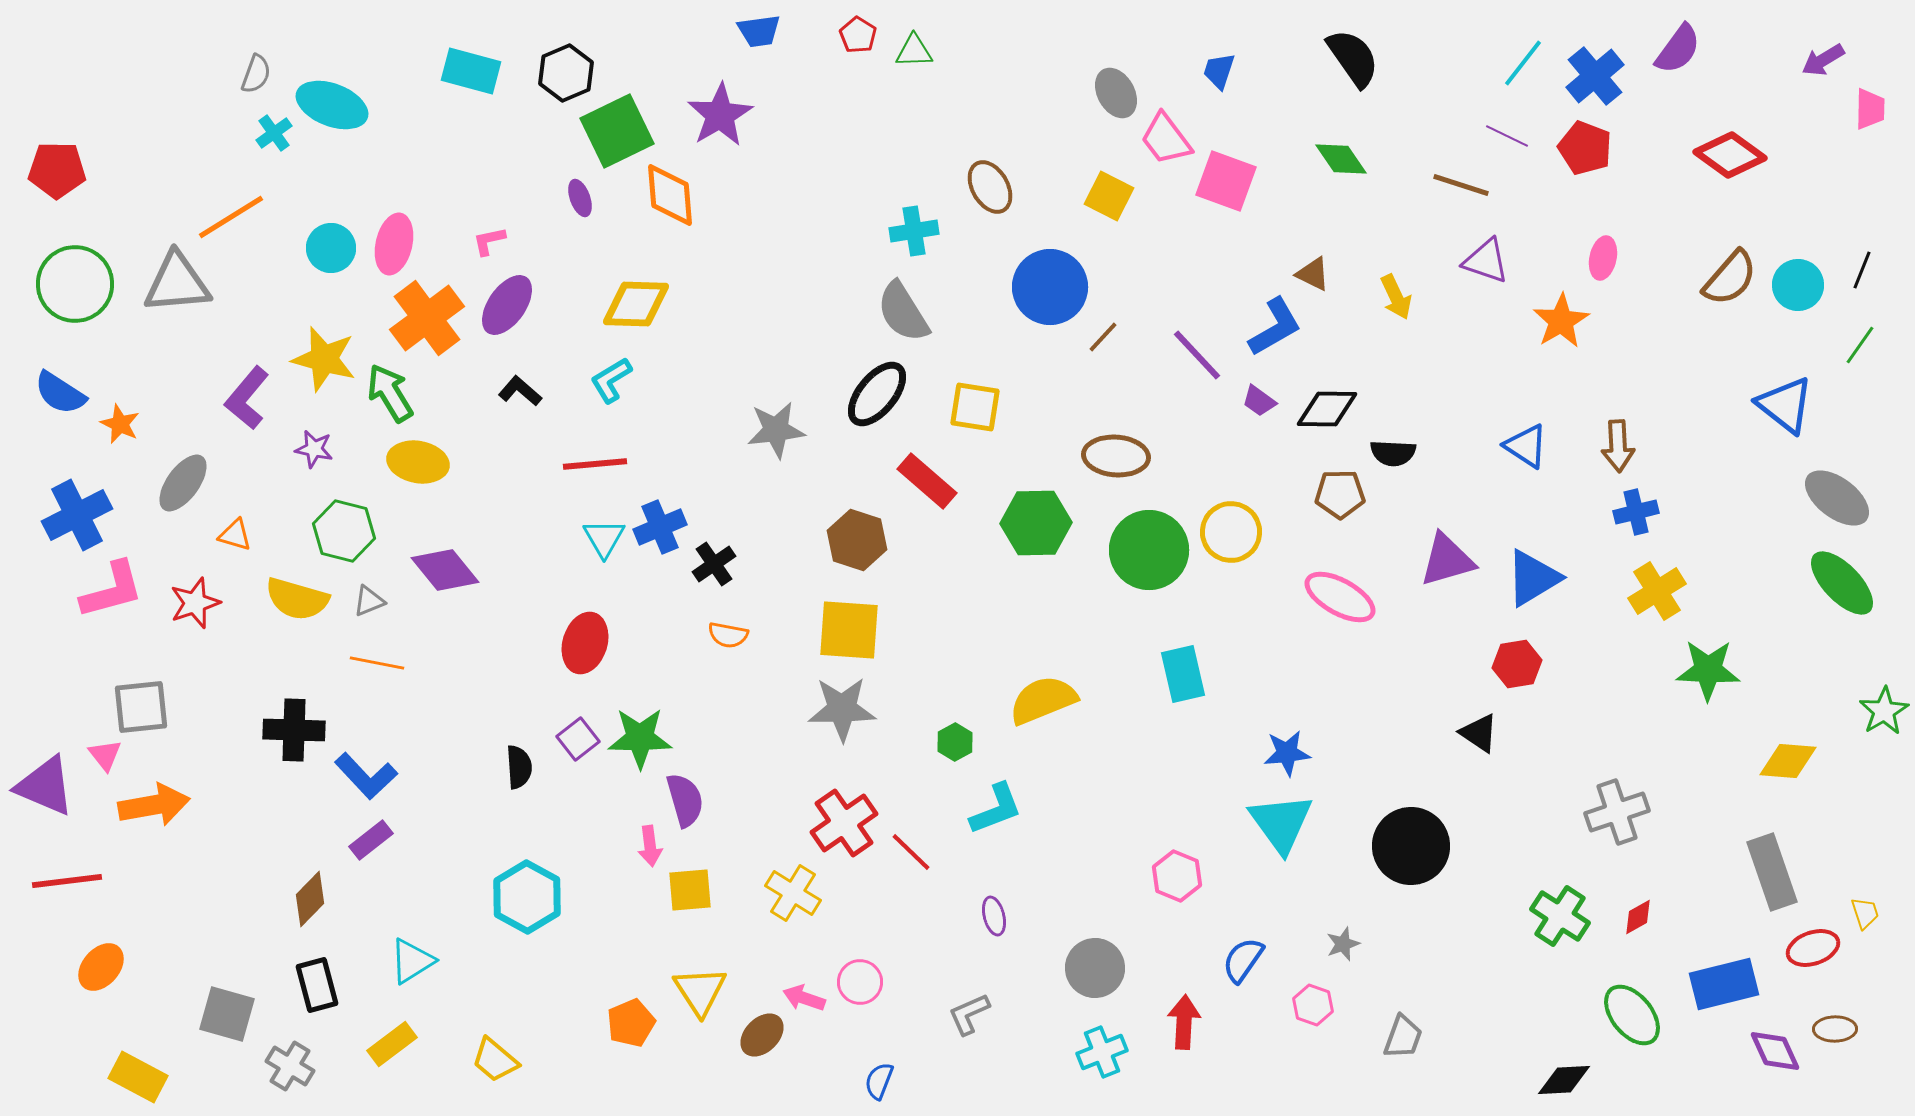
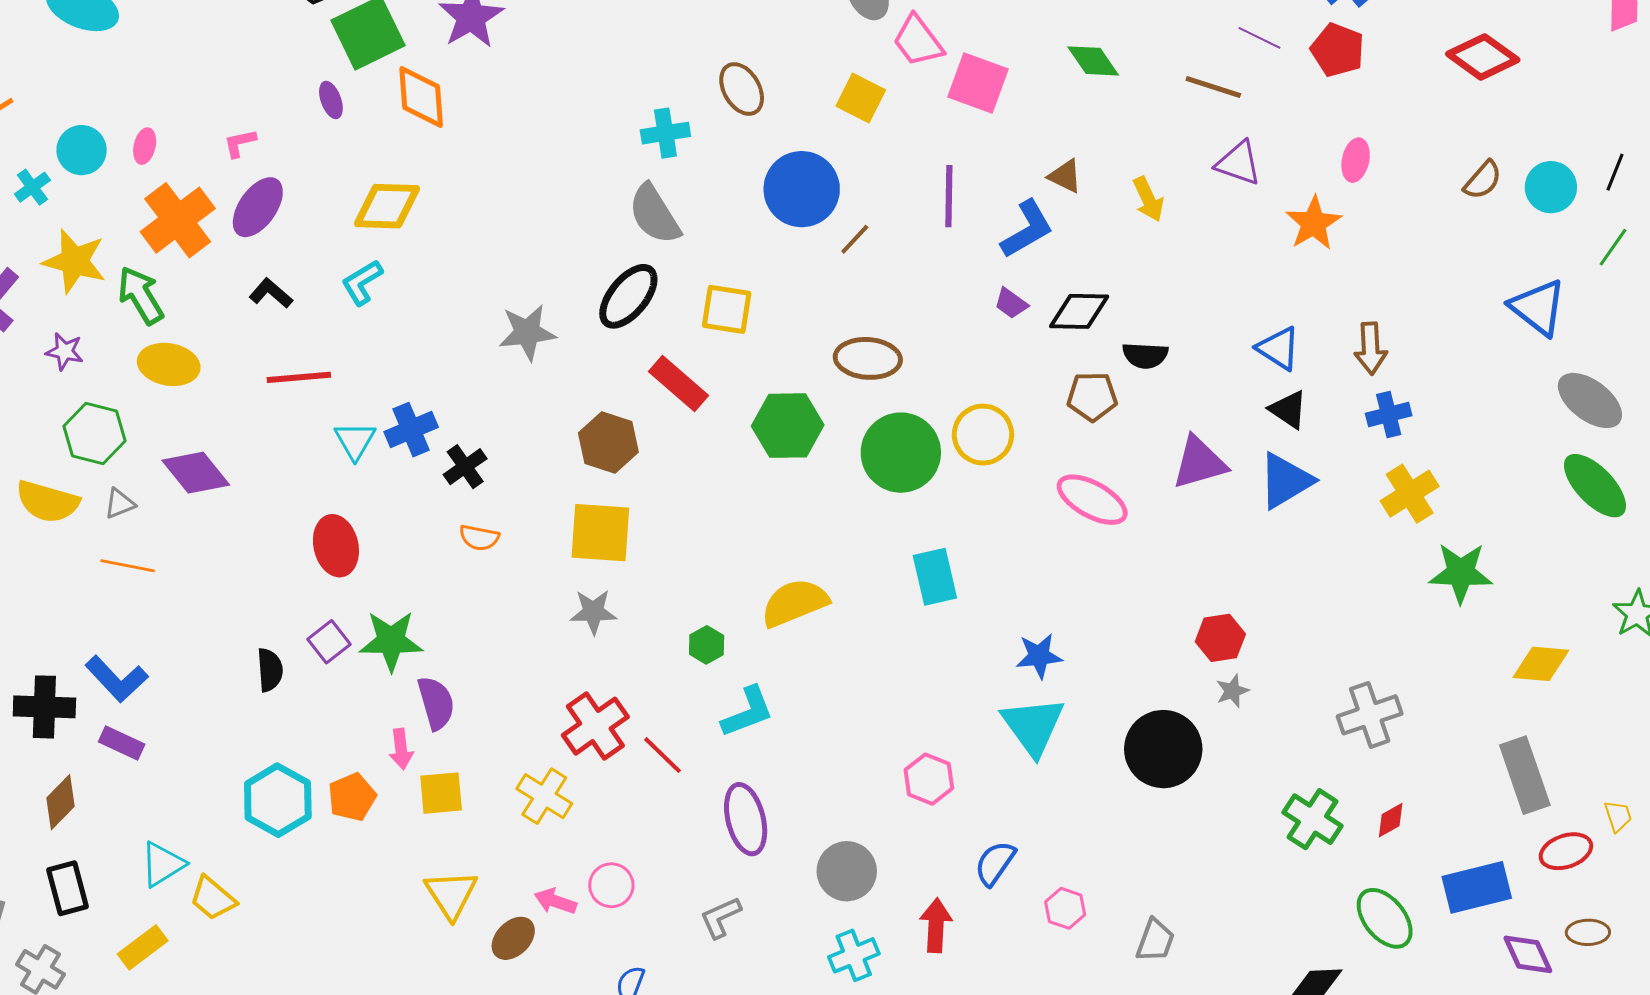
cyan cross: (274, 133) -> (32, 187), moved
pink ellipse: (394, 244) -> (145, 146), size x0.6
brown semicircle: (1730, 278) -> (1483, 180), size x0.7
purple line: (1197, 355) -> (949, 196), moved, turned 44
red line: (595, 464) -> (299, 377), moved
red ellipse: (585, 643) -> (336, 546), turned -30
red hexagon: (1517, 664) -> (1220, 638), moved
gray star: (842, 709) -> (593, 612), size x0.7
black cross: (294, 730) -> (44, 707), moved
black triangle: (1479, 733) -> (1288, 409), moved
purple rectangle: (371, 840) -> (122, 743), turned 63
purple ellipse: (994, 916) -> (746, 819), size x1.8
gray star: (1343, 944) -> (1232, 691), moved
orange pentagon: (631, 1023) -> (352, 797), moved
yellow trapezoid: (495, 1060) -> (213, 898), moved

